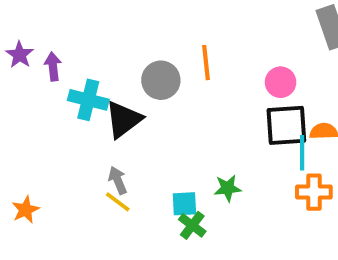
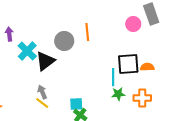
pink circle: (281, 82) -> (133, 24), moved
cyan cross: (88, 100) -> (27, 51), turned 30
cyan line: (302, 153) -> (113, 77), moved
green star: (228, 188) -> (118, 94), moved

